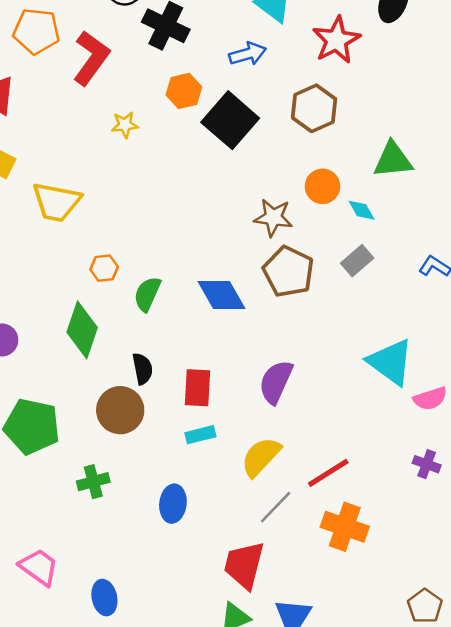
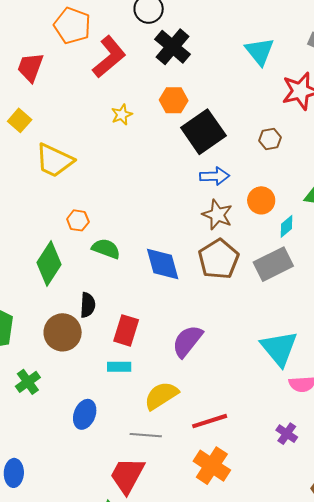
blue arrow: (248, 54) -> (215, 176), moved
brown hexagon: (314, 108) -> (270, 139), size x0.6
yellow star: (125, 125) -> (122, 115), turned -30
cyan diamond: (362, 210) -> (287, 226), turned 65
gray rectangle: (357, 261) -> (273, 264), size x1.5
green semicircle: (147, 294) -> (106, 249), turned 72
green cross: (93, 482) -> (28, 382), turned -35
gray line: (276, 507) -> (146, 435), moved, turned 36

